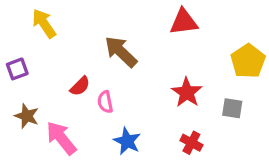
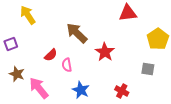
red triangle: (184, 22) -> (128, 13), moved
red star: (187, 92) -> (105, 52), moved

